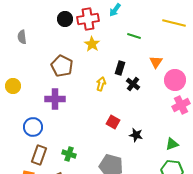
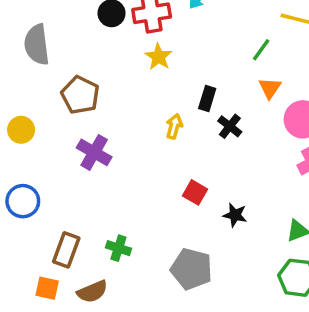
green line: (134, 36) -> (261, 50), moved, turned -72
gray semicircle: (22, 37) -> (37, 45), size x1.6
brown pentagon: (62, 66) -> (80, 95), moved
purple cross: (55, 99) -> (94, 152), turned 30
blue circle: (33, 127) -> (23, 201), moved

